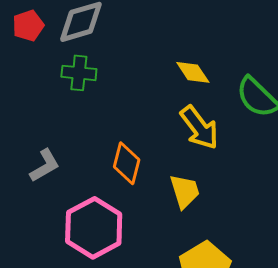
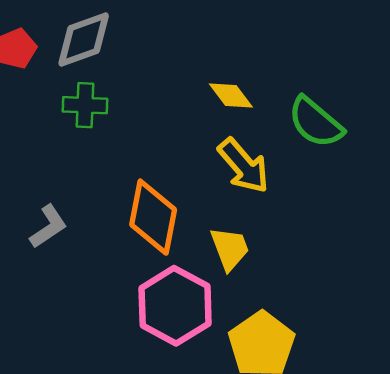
orange diamond: (127, 163) -> (153, 217), size x1.4
pink hexagon: (94, 228) -> (175, 306), moved

